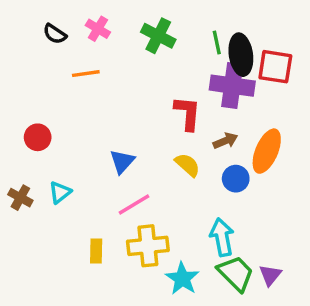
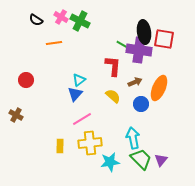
green cross: (158, 36) -> (80, 21), moved
green line: (217, 43) -> (123, 45), moved, turned -48
cyan triangle: (60, 192) -> (79, 80), moved
cyan star: (182, 279) -> (110, 162), turned 30

